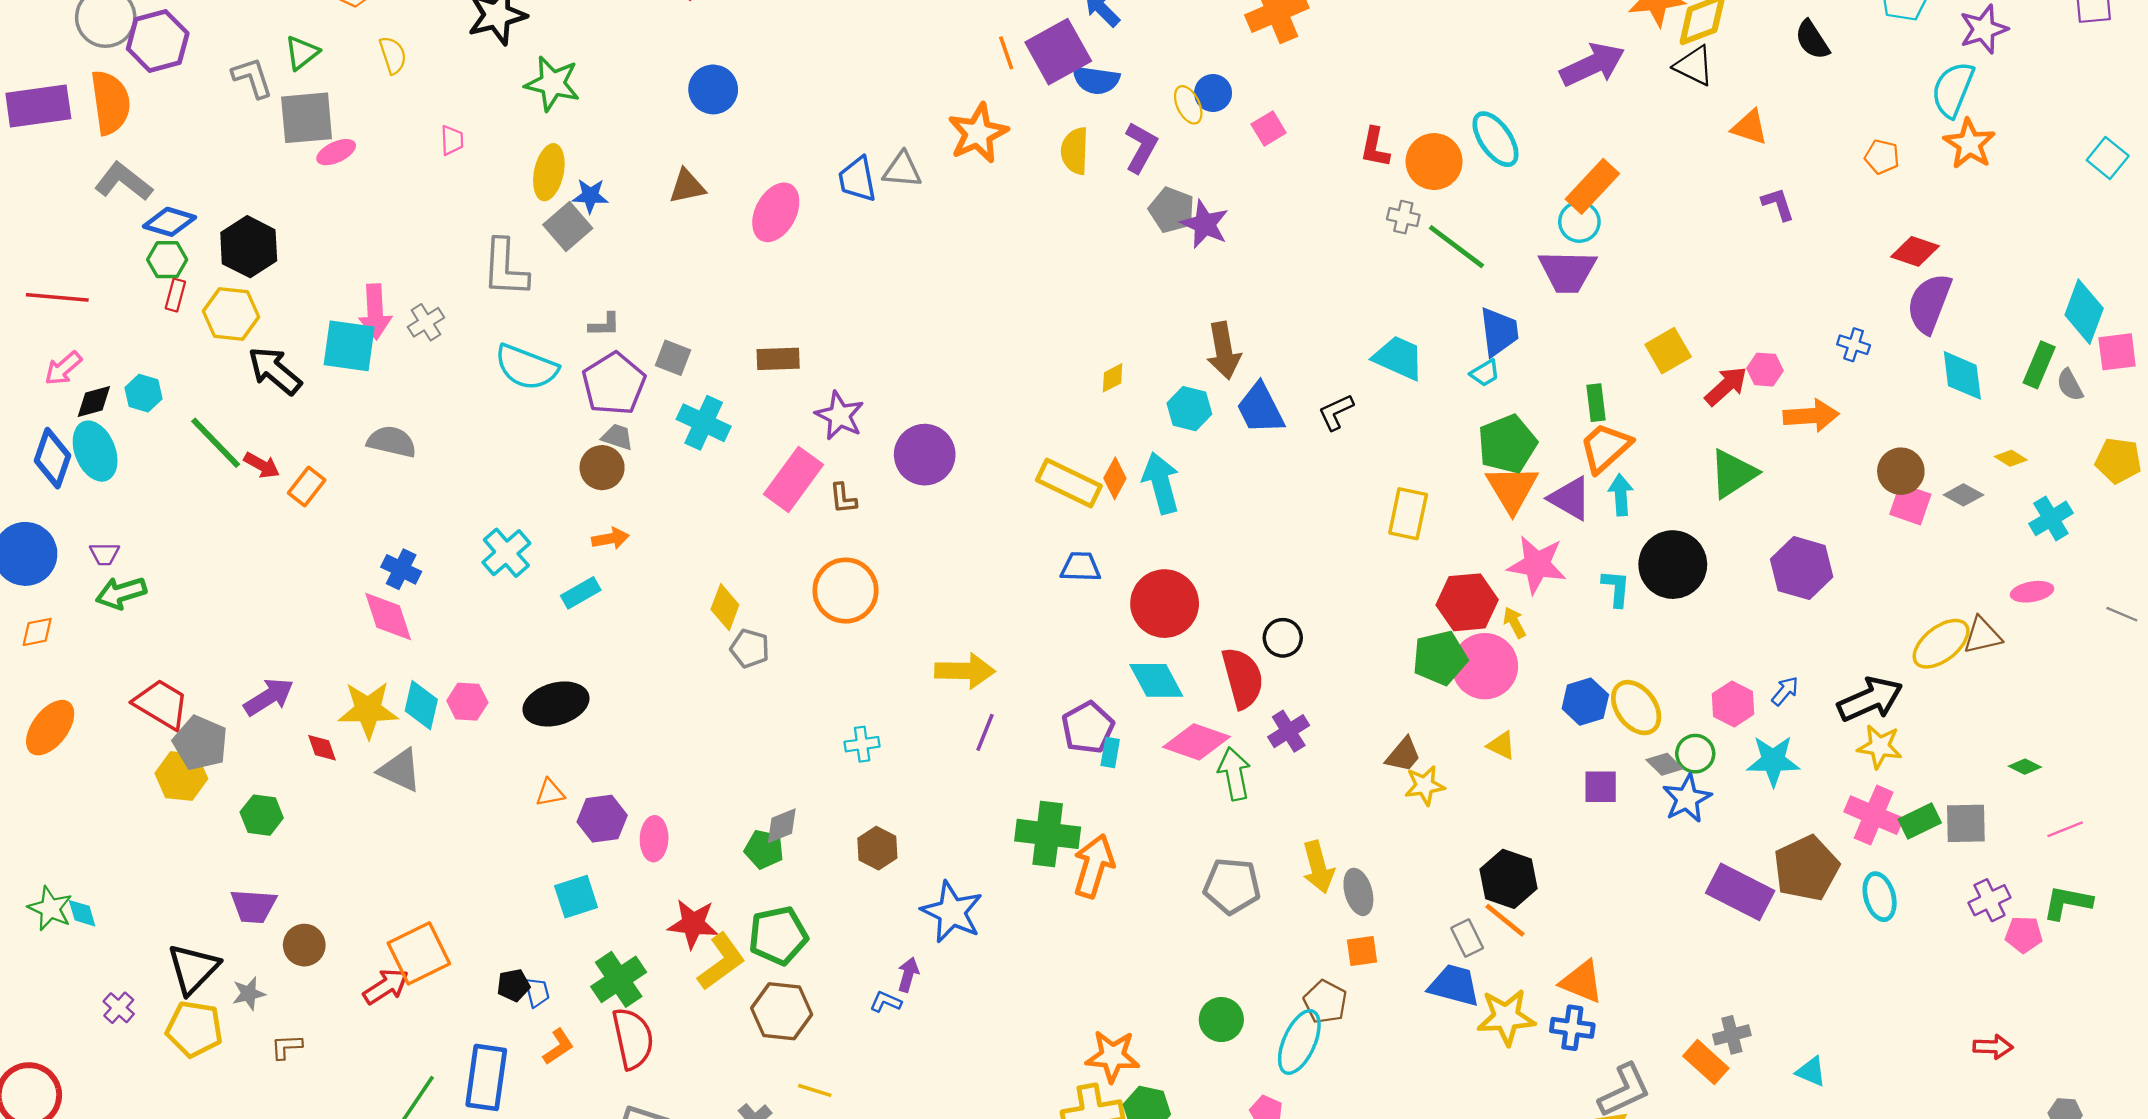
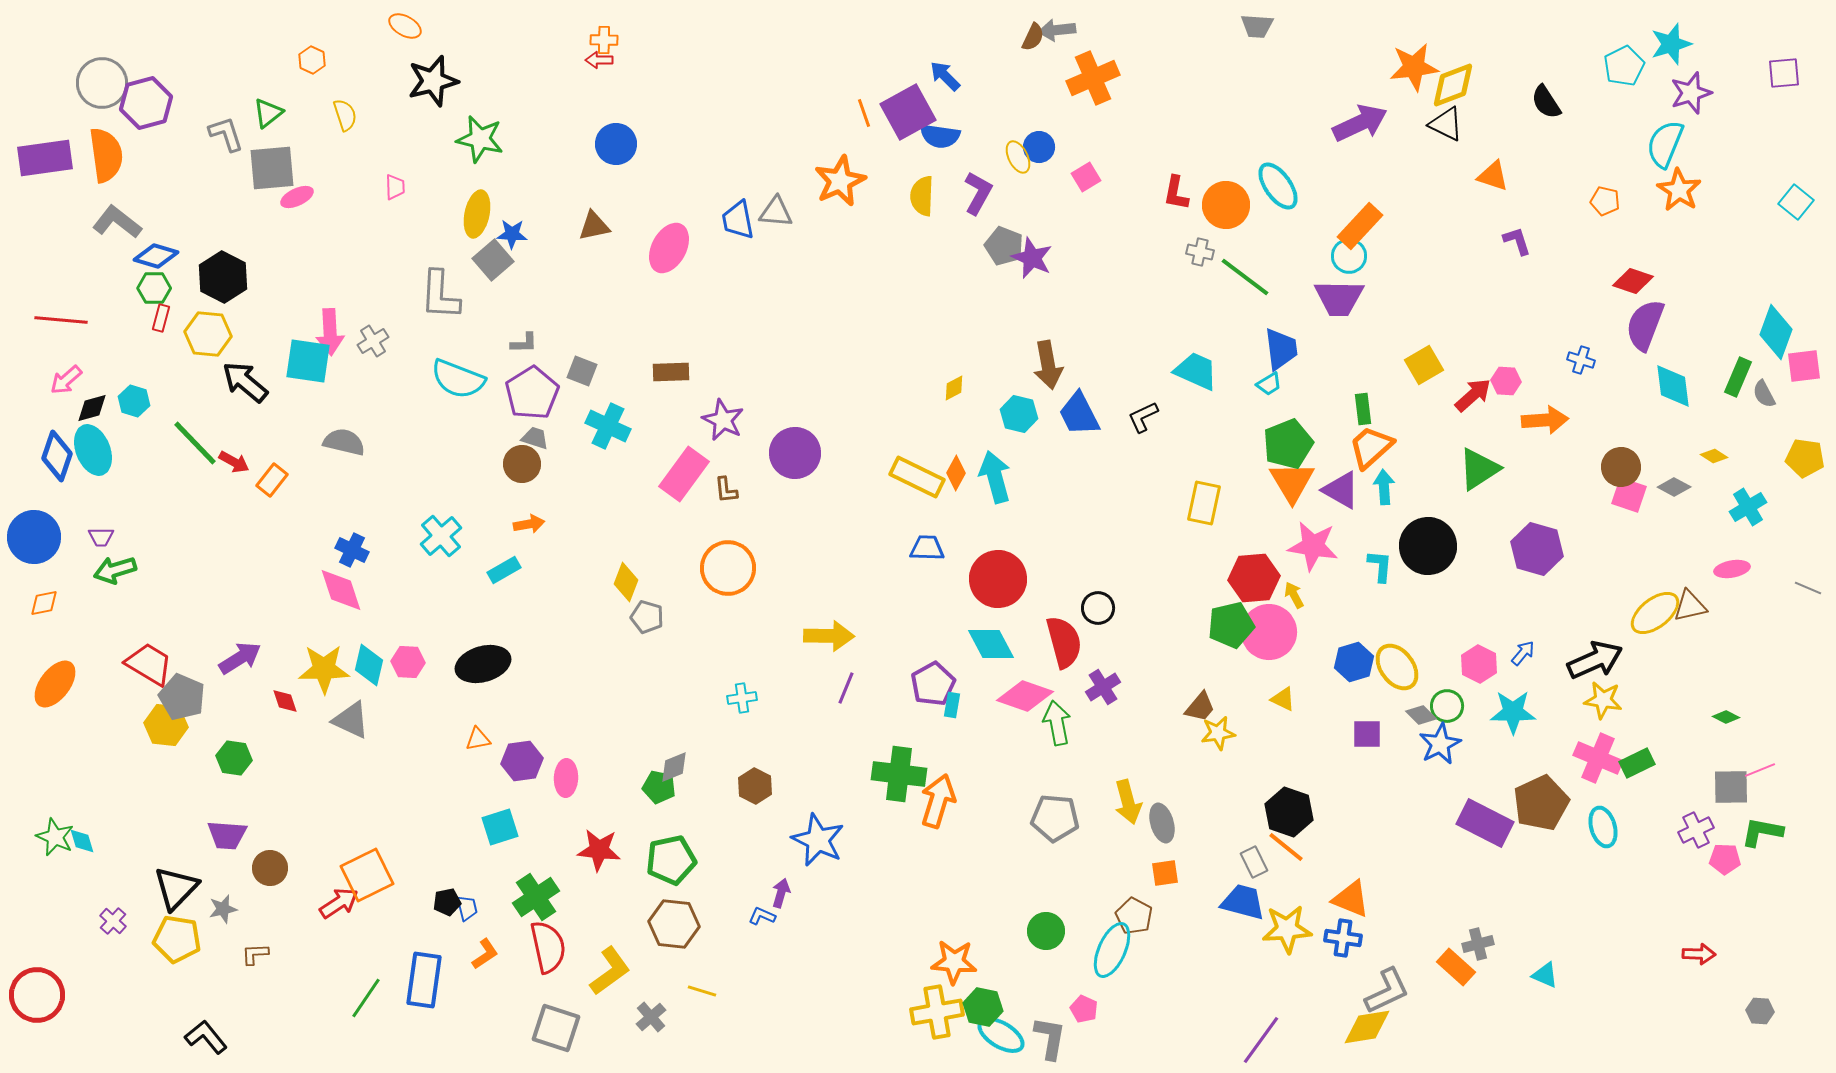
gray square: (1966, 823) -> (1731, 787), moved
yellow L-shape: (721, 962) -> (610, 971), moved

